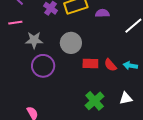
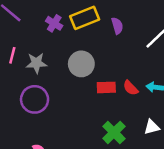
purple semicircle: (102, 13) -> (117, 26), turned 80
pink line: (15, 23) -> (12, 55), moved, turned -64
purple circle: (43, 66) -> (35, 99), moved

